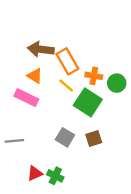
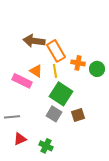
orange triangle: (35, 76) -> (36, 71), moved
yellow line: (66, 85) -> (55, 71), turned 40
green square: (88, 102) -> (61, 94), moved
red triangle: (35, 173) -> (20, 139), moved

